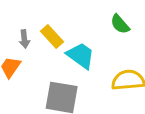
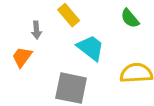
yellow rectangle: (52, 37) -> (69, 15), moved

